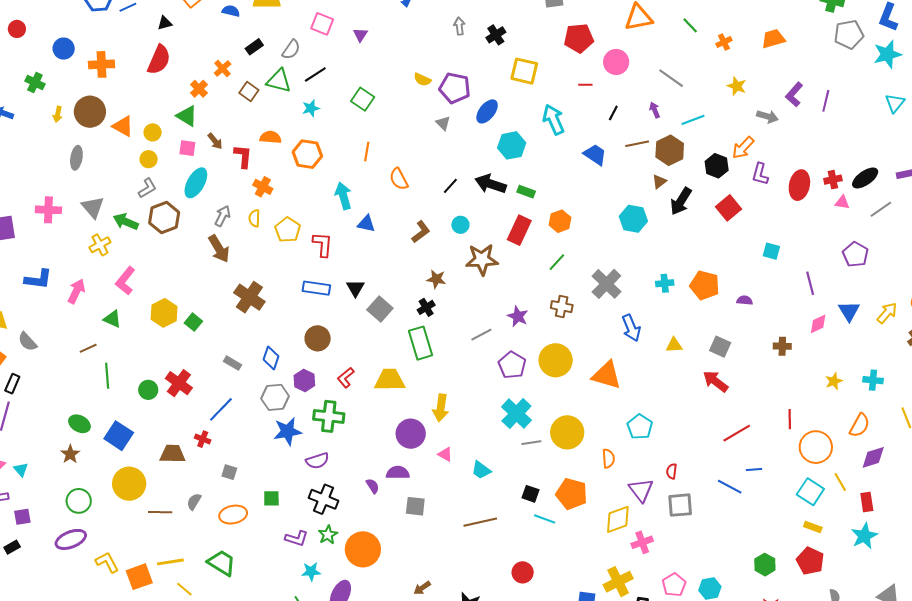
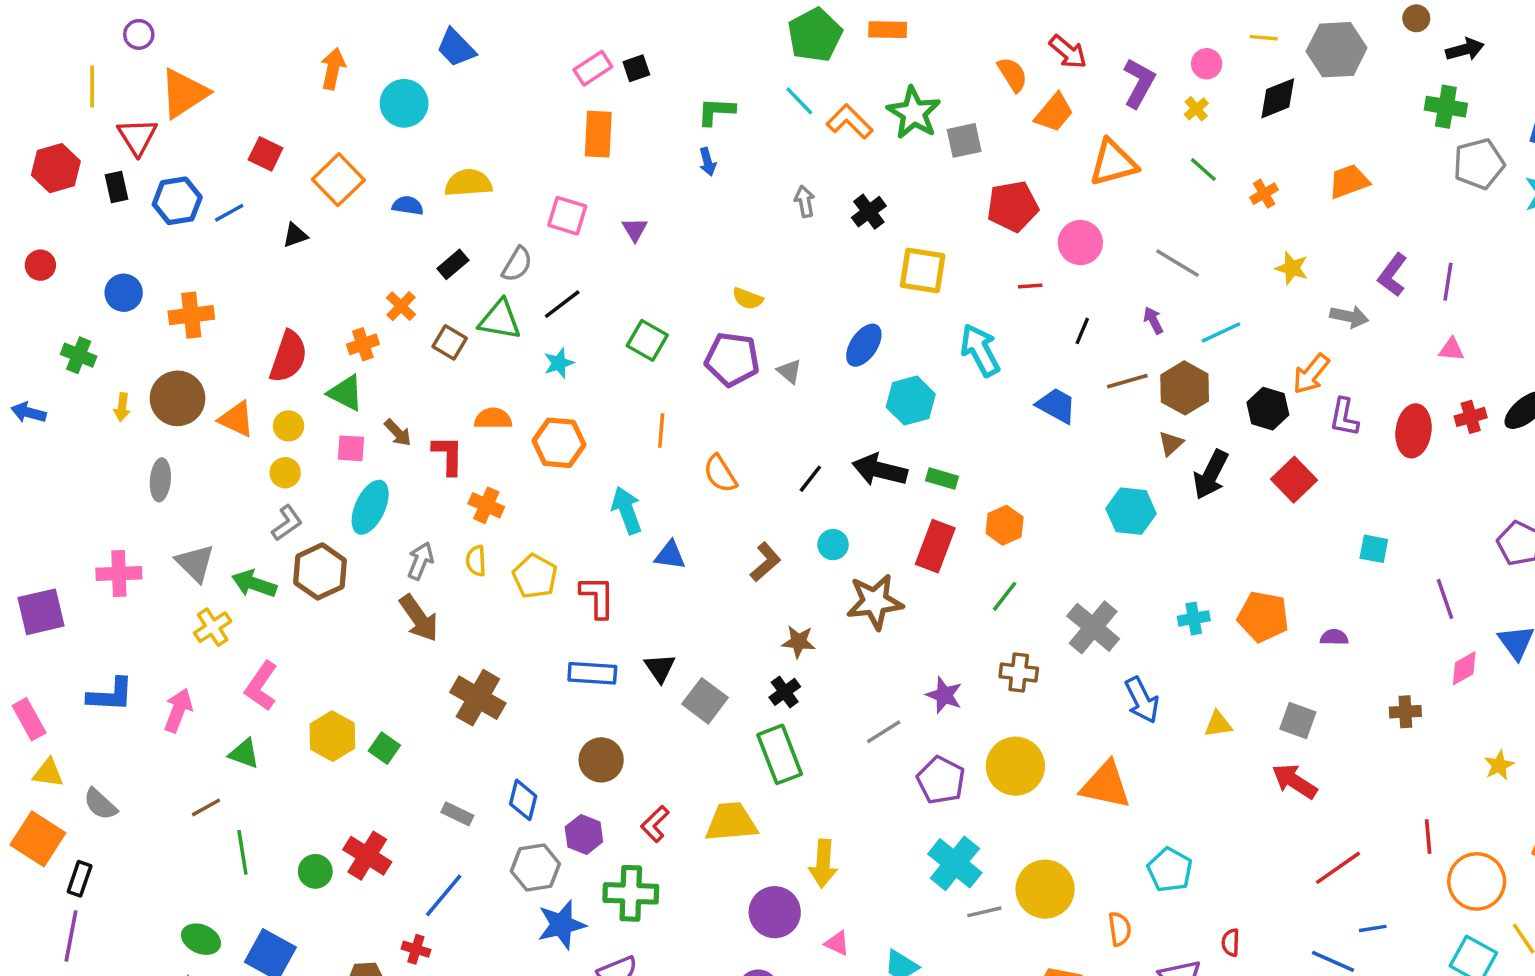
red semicircle: (159, 60) -> (288, 357), moved
purple pentagon: (455, 88) -> (732, 359), moved
orange cross: (199, 89) -> (363, 344), turned 30
pink triangle: (842, 202) -> (1452, 349), moved

